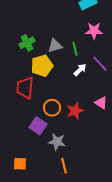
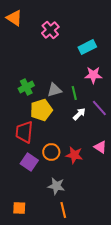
red star: (75, 111) -> (74, 155), turned 30
purple square: (38, 126) -> (29, 162), moved

